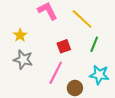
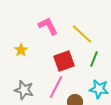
red square: (64, 46) -> (64, 61), size x1.5
gray star: (23, 60) -> (24, 90), moved

